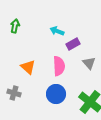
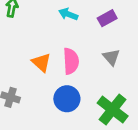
purple rectangle: (73, 44) -> (107, 18), moved
orange triangle: (28, 67) -> (41, 62), moved

